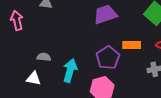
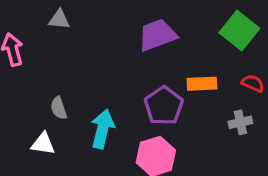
gray semicircle: (44, 57) -> (59, 108), turned -112

